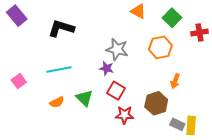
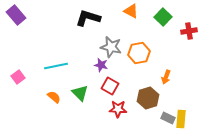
black L-shape: (61, 28) -> (88, 18), moved
orange hexagon: (160, 47) -> (139, 53), moved
orange semicircle: (57, 102) -> (54, 97), turned -112

